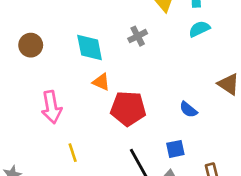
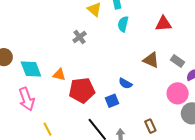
cyan semicircle: (199, 29) -> (123, 24), turned -42
cyan diamond: (90, 48) -> (31, 69), moved
blue square: (175, 149) -> (112, 101), moved

